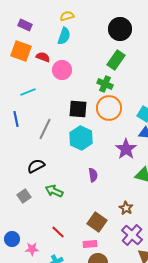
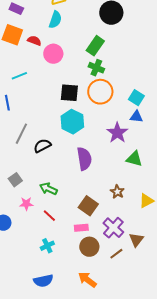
green rectangle: (116, 60) -> (95, 46), moved
gray line: (45, 129) -> (21, 134), moved
black semicircle: (36, 166) -> (42, 146), moved
purple semicircle: (93, 175) -> (84, 159), size x1.6
green arrow: (54, 191) -> (48, 189), moved
purple cross: (132, 235) -> (113, 228), moved
pink star: (32, 249) -> (26, 204), moved

